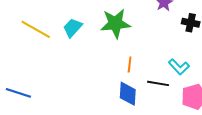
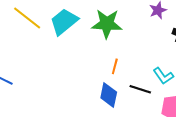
cyan trapezoid: (73, 28) -> (64, 22), size x1.4

